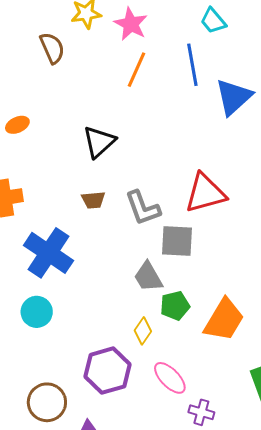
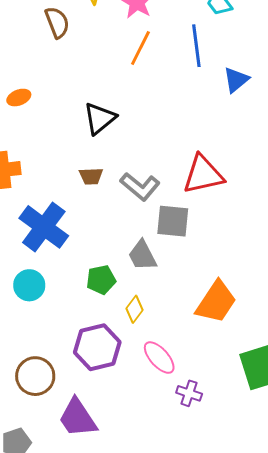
blue triangle: (234, 97) -> (236, 80), size x0.7
gray L-shape: (143, 208) -> (140, 186), turned -33
green pentagon: (175, 306) -> (101, 280), moved

